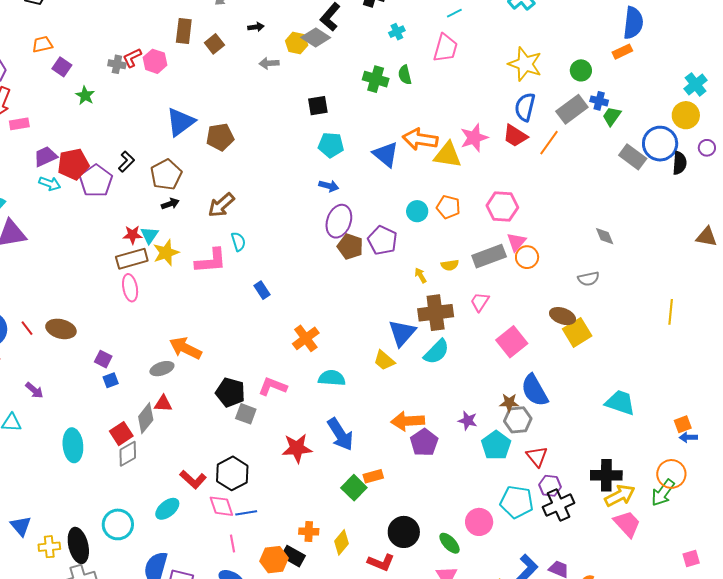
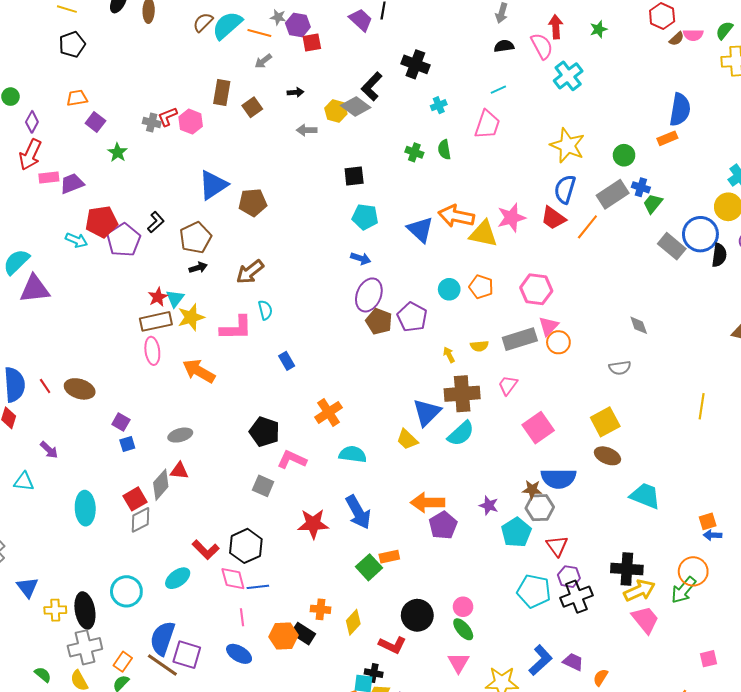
green cross: (376, 79) -> (414, 152), size x0.7
purple trapezoid: (45, 156) -> (72, 184), moved
red star: (132, 235) -> (158, 297), turned -30
brown ellipse: (562, 316) -> (607, 456), moved
orange arrow: (186, 348) -> (199, 371), moved
blue semicircle: (535, 390) -> (559, 478), turned -64
black pentagon: (230, 392) -> (264, 432), moved
pink circle: (479, 522) -> (463, 607), moved, size x0.7

